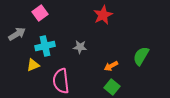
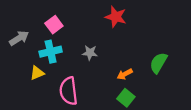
pink square: (40, 13) -> (54, 25), moved
red star: (103, 15) -> (116, 17), turned -30

